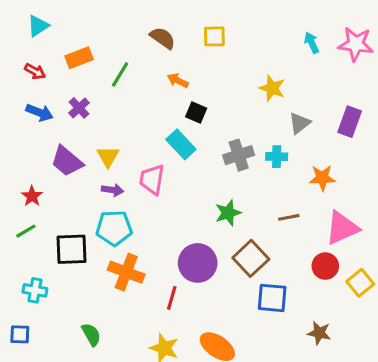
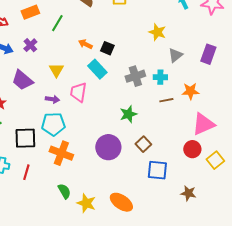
orange arrow: (178, 81) -> (85, 44), moved
yellow triangle: (108, 157) -> (56, 70), moved
brown line: (289, 217) -> (166, 100), moved
brown square: (251, 258) -> (143, 144), size x0.7
red line: (172, 298) -> (26, 172), moved
green semicircle: (91, 334) -> (64, 191), moved

